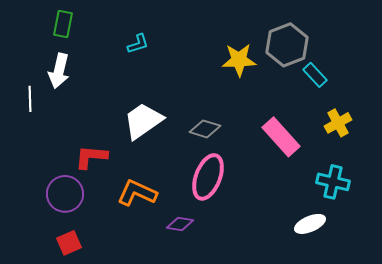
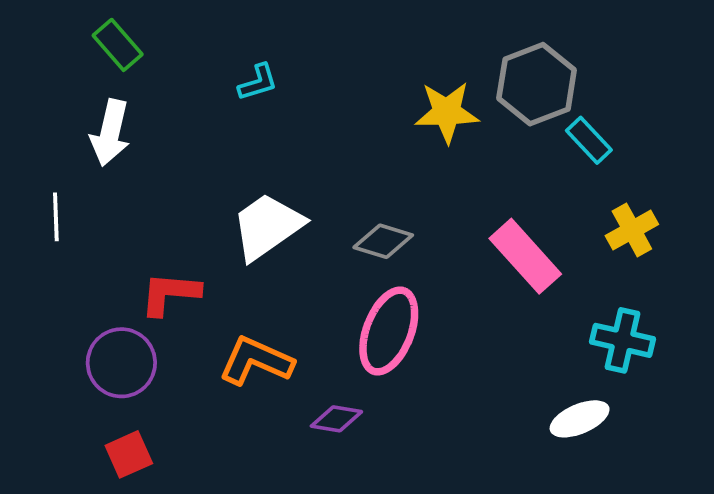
green rectangle: (63, 24) -> (118, 45), turned -52
white line: (30, 99) -> (56, 217), moved

